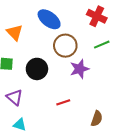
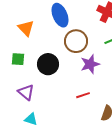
blue ellipse: (49, 19) -> (60, 15), turned 30
red line: (63, 102) -> (83, 95), moved

